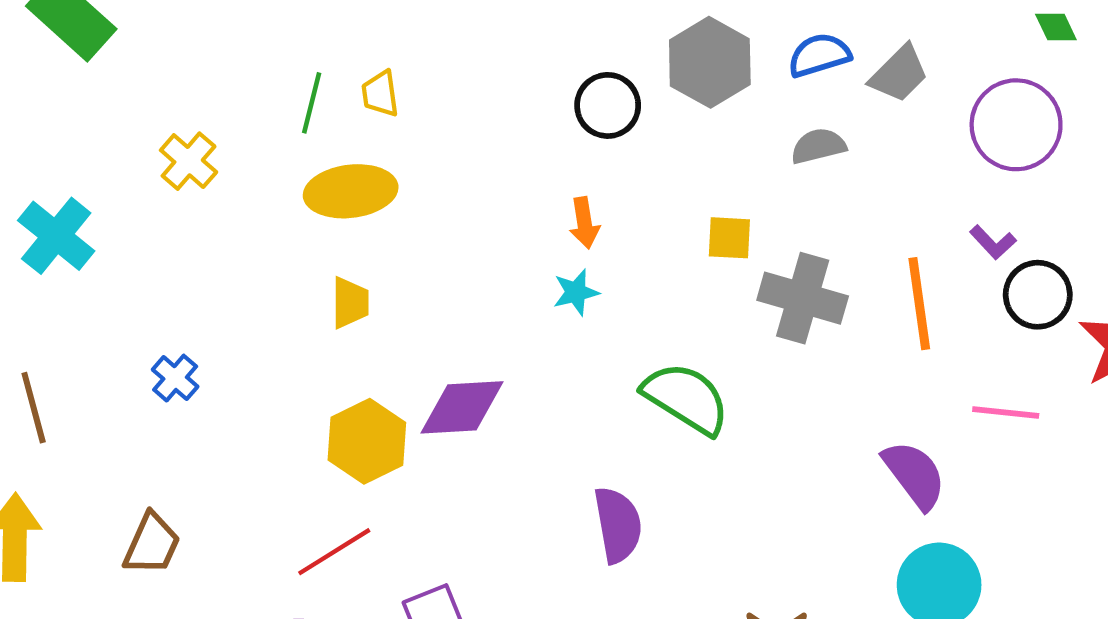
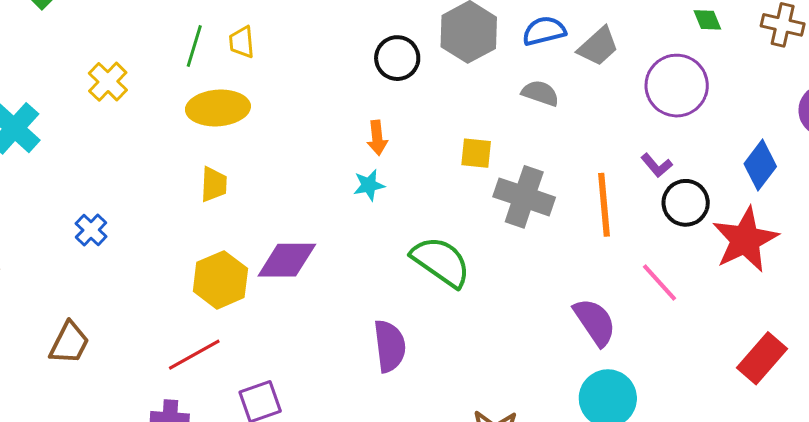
gray semicircle: (818, 146) -> (540, 93), turned 30
pink line: (1006, 413) -> (660, 283), turned 39

